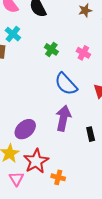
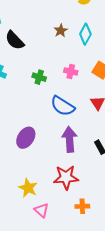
purple ellipse: (25, 129) -> (26, 138), moved
red star: (36, 161) -> (66, 177), moved, turned -30
orange cross: (58, 177) -> (82, 206), moved

